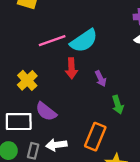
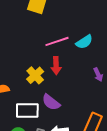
cyan semicircle: (84, 41) -> (84, 42), size x0.7
red arrow: (71, 68) -> (56, 66), moved

